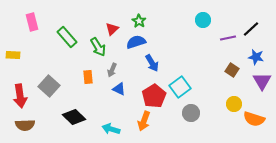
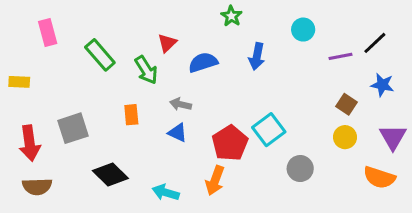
green star: (139, 21) -> (231, 16), moved
blue arrow: (152, 63) -> (257, 56), moved, turned 42
gray arrow: (112, 70) -> (181, 104), moved, turned 80
purple triangle: (262, 81) -> (393, 137), moved
gray square: (49, 86) -> (73, 128), turned 30
yellow circle: (234, 104) -> (345, 137), moved
gray circle: (191, 113) -> (300, 169), moved

